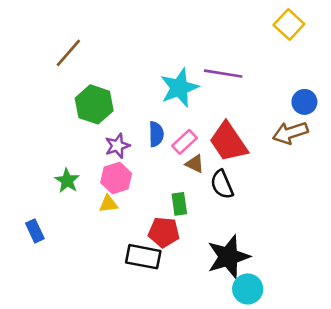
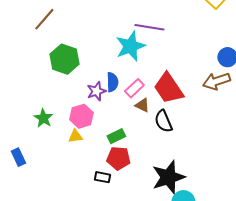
purple line: (223, 74) -> (149, 27), moved
purple star: (117, 146) -> (96, 91), moved
green rectangle: (179, 204) -> (116, 136), moved, turned 72
black rectangle: (143, 257) -> (102, 177), size x0.6

